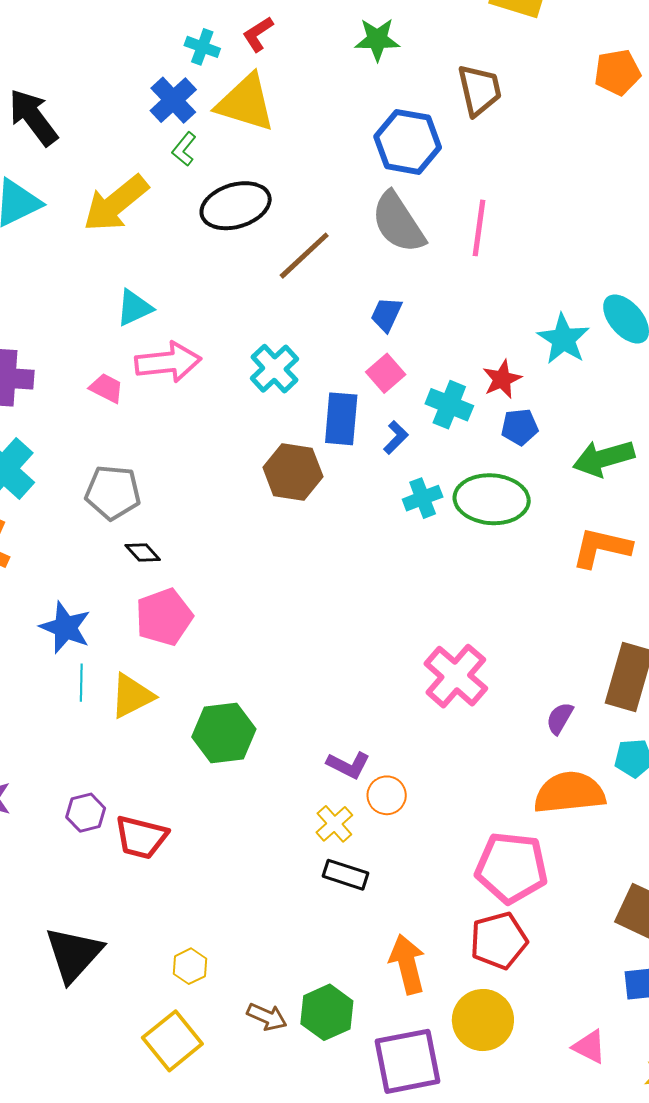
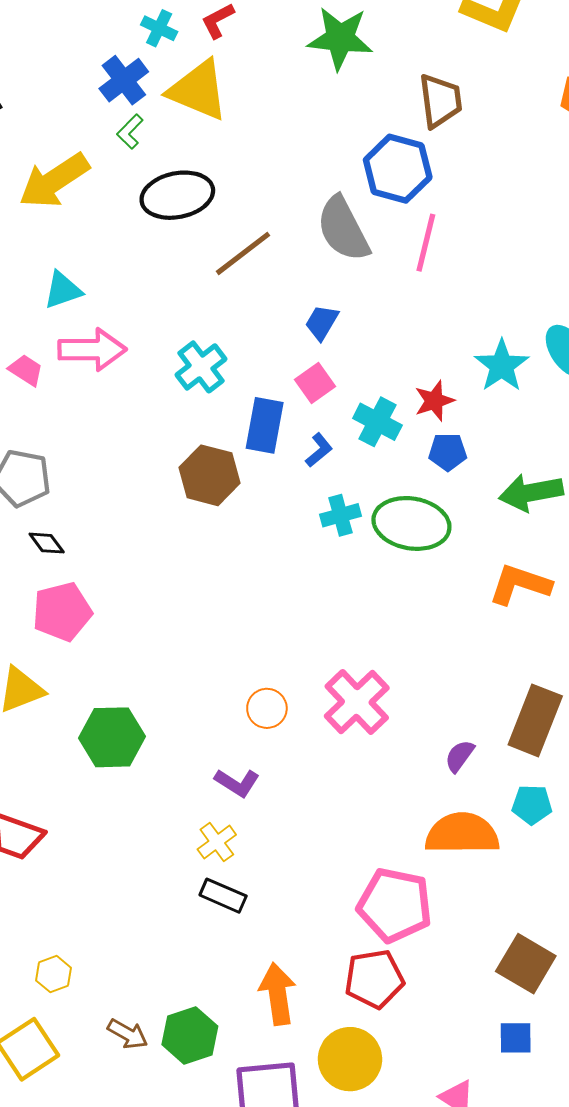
green star: (377, 39) -> (340, 38), size x1.4
blue hexagon: (408, 142) -> (398, 169), moved
orange circle: (387, 795) -> (267, 708), moved

